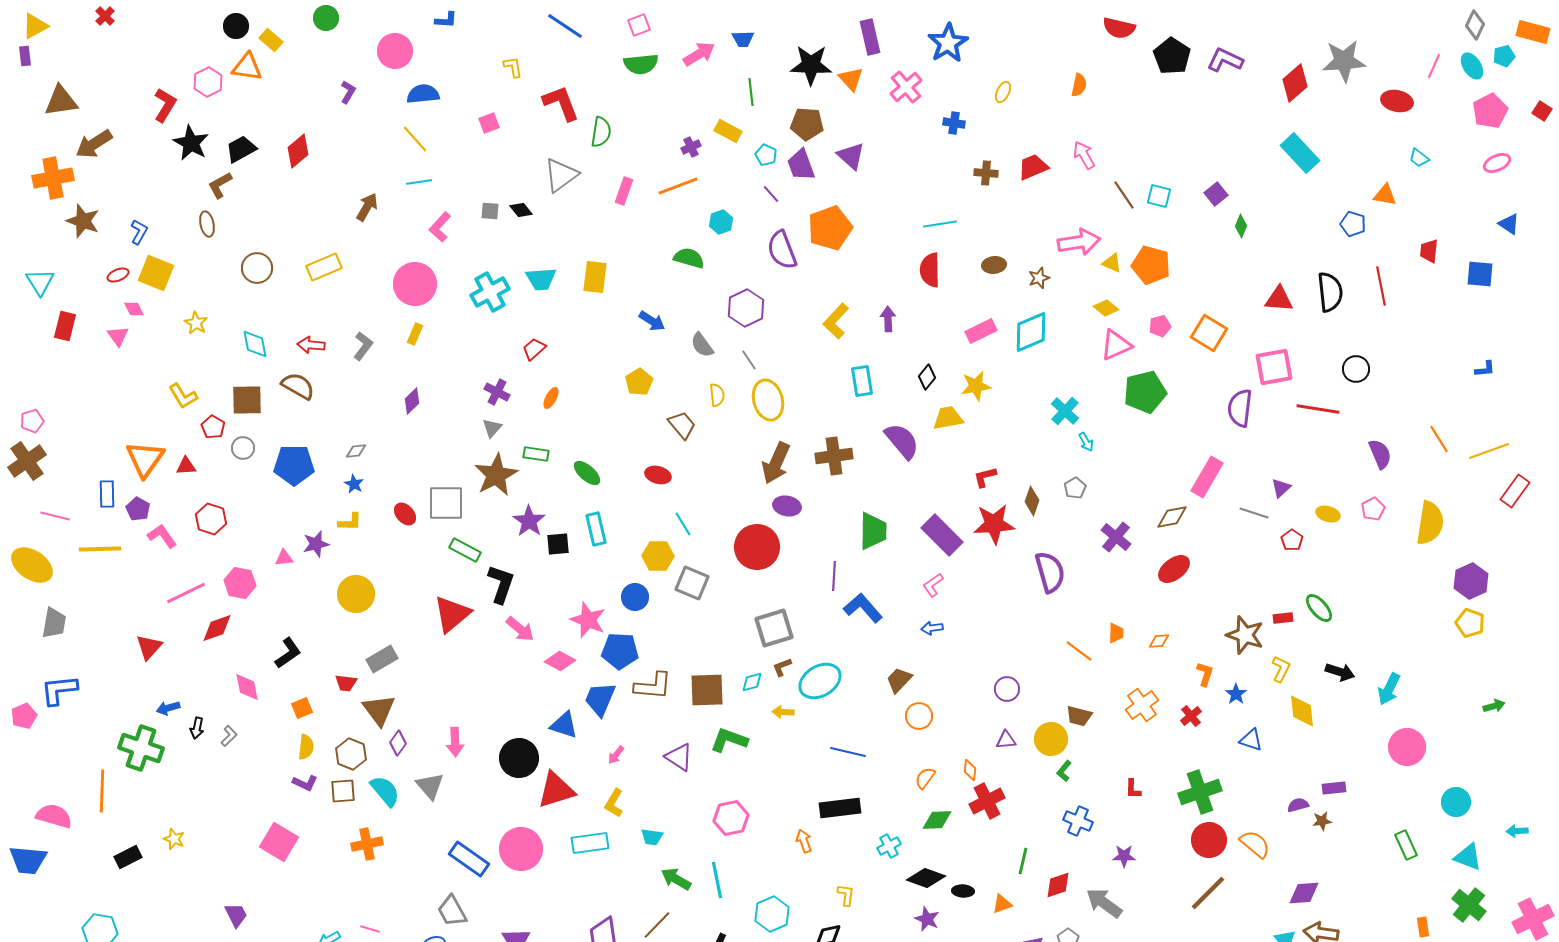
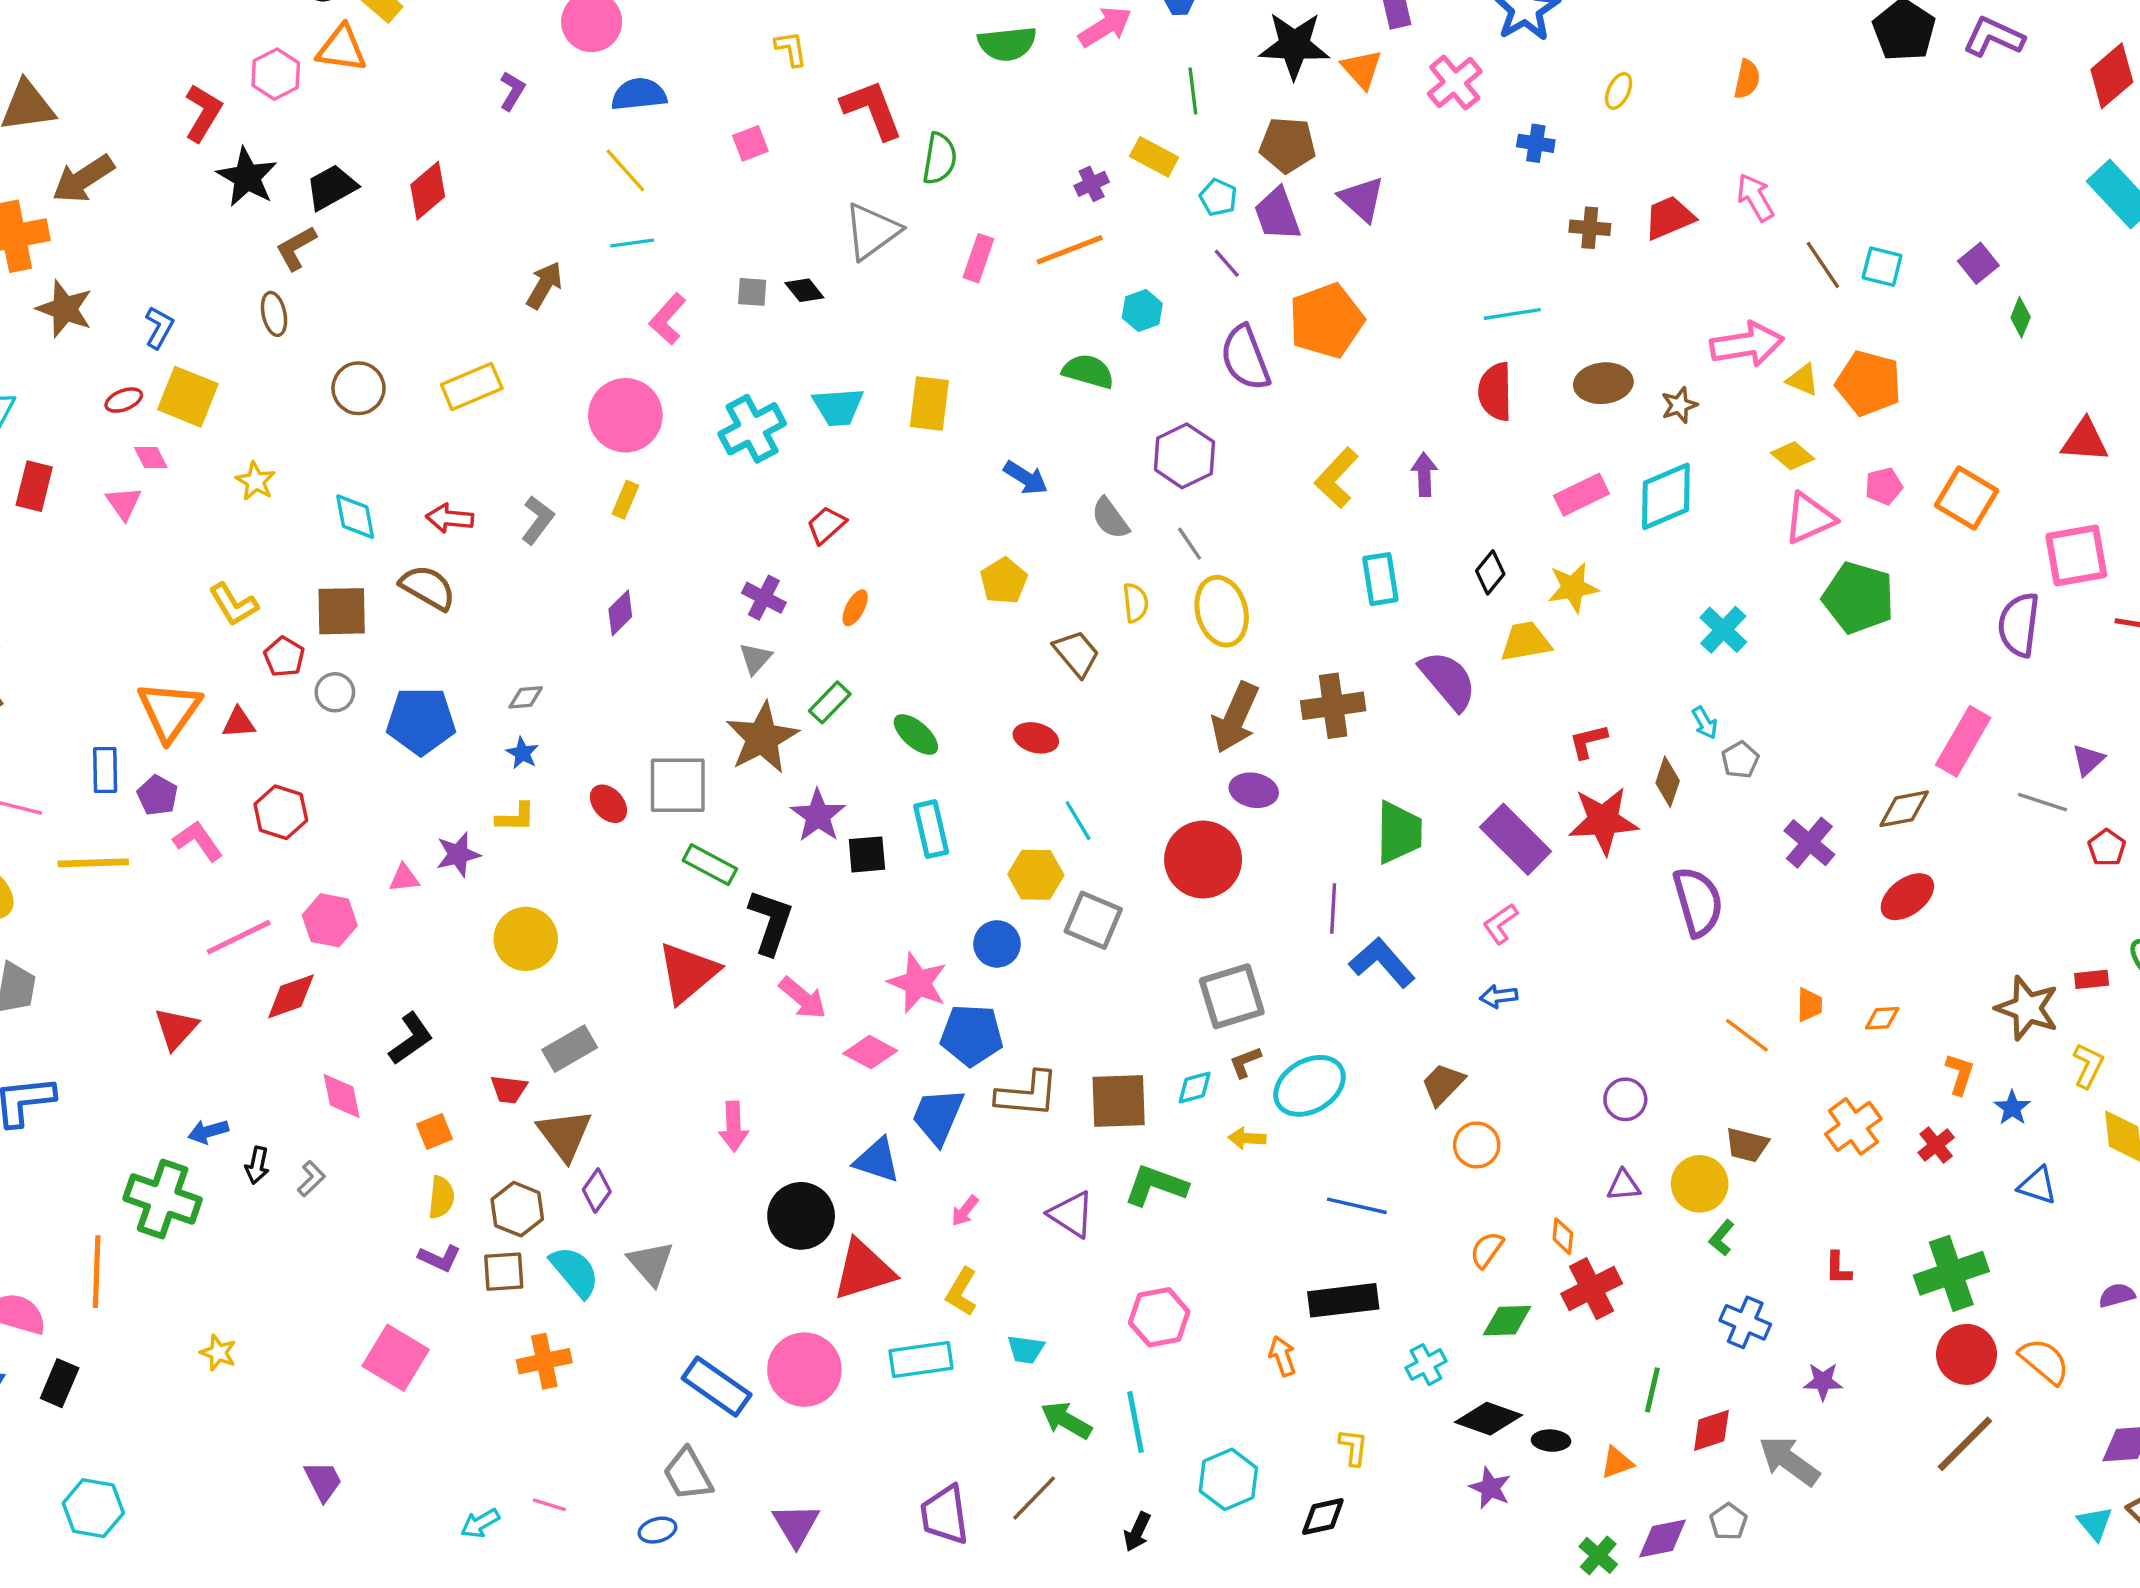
brown ellipse: (994, 265) -> (1603, 383), size x1.4
green pentagon: (1145, 392) -> (1858, 598), turned 30
cyan arrow: (1086, 442) -> (1705, 723), moved
green rectangle: (536, 454) -> (830, 702), turned -55
pink arrow: (455, 742) -> (733, 1126), moved
black rectangle: (128, 857) -> (60, 1383), moved, turned -40

